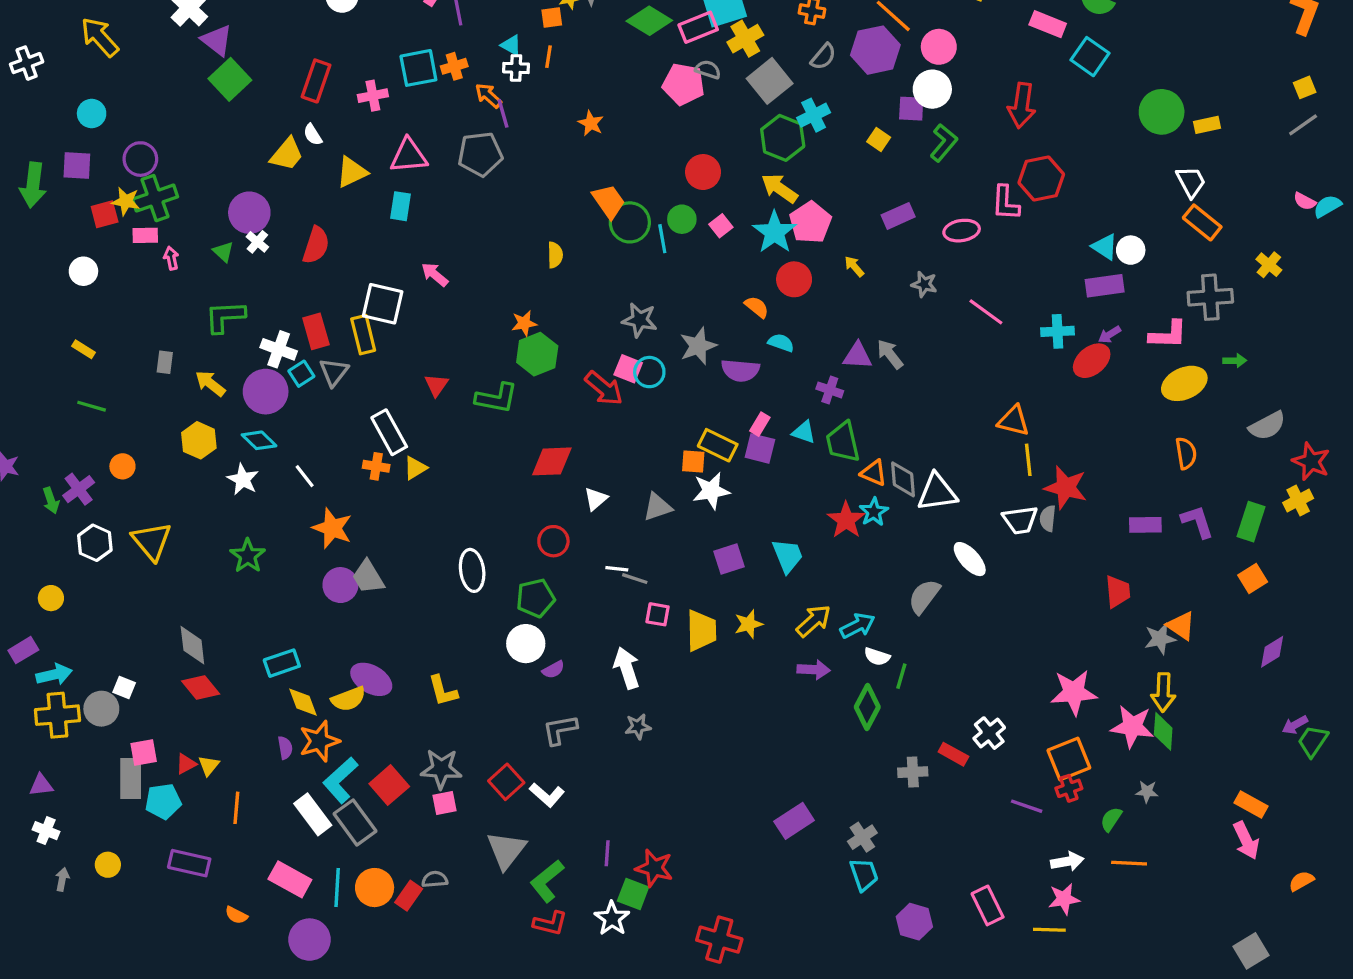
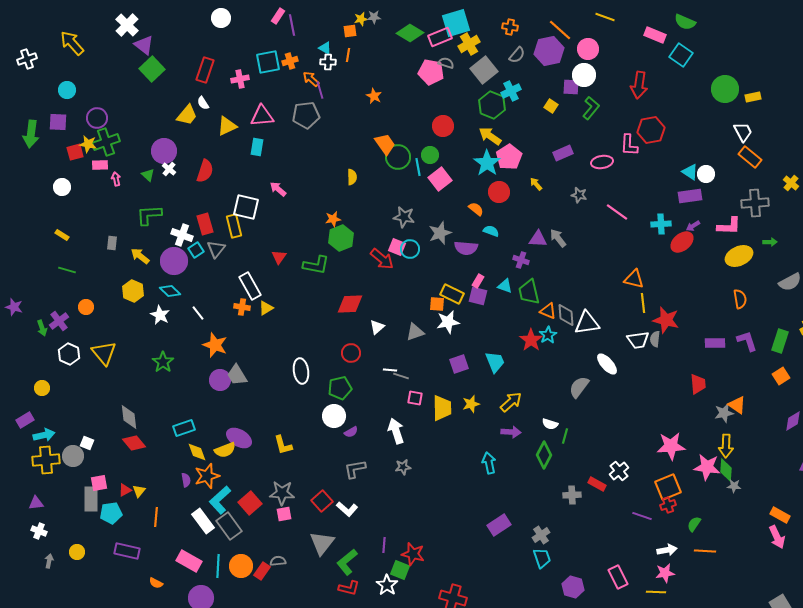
pink square: (721, 226) -> (440, 179), moved, size x1.6
cyan arrow: (857, 626) -> (489, 463), moved, turned -75
gray star: (1147, 792) -> (734, 486), moved

